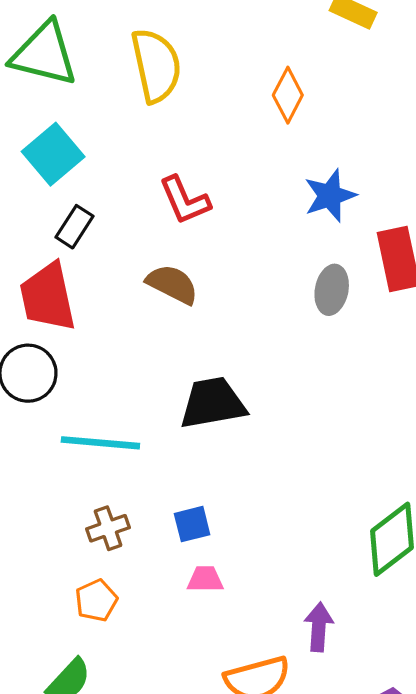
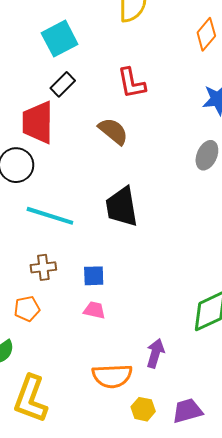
black trapezoid: (213, 403) -> (122, 207), turned -102

